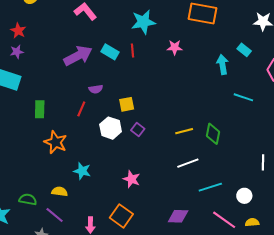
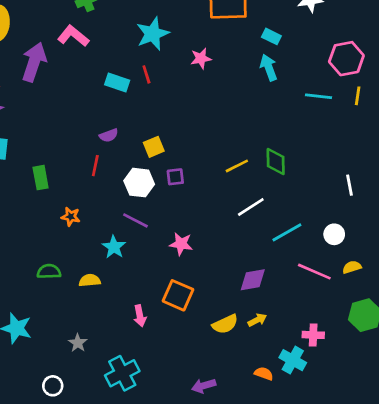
cyan rectangle: (244, 50) -> (271, 36), moved
purple arrow: (78, 56) -> (34, 62), moved, turned -32
cyan line: (243, 97) -> (318, 96), moved
purple square: (138, 129) -> (175, 177), turned -32
orange star: (56, 142) -> (71, 217), size x0.6
cyan star: (82, 171) -> (114, 247), turned 30
green semicircle: (28, 199) -> (49, 271), moved
purple line: (55, 215) -> (136, 220), moved

